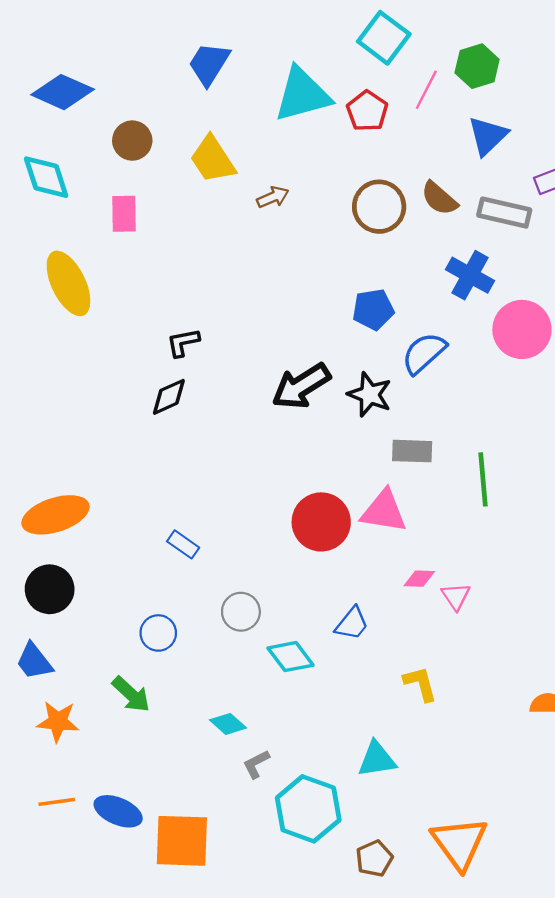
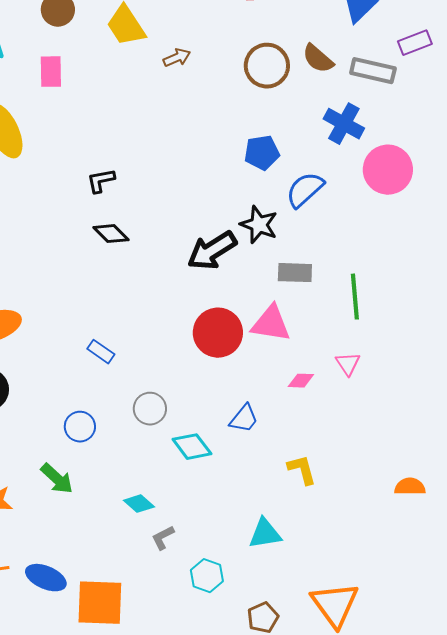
black arrow: (301, 386) -> (212, 251), moved
black diamond: (169, 397) -> (111, 234), moved, turned 69
pink triangle: (456, 596) -> (348, 364), moved
cyan hexagon: (308, 809) -> (207, 576), size x0.6

